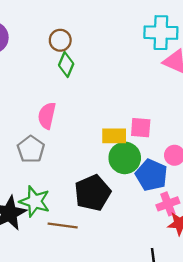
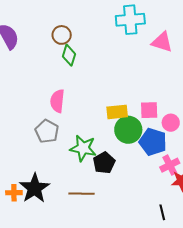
cyan cross: (161, 33) -> (130, 20), moved
pink square: (141, 128) -> (149, 110), moved
black pentagon: (93, 193) -> (104, 163), size x0.7
green star: (35, 201) -> (83, 148), moved

